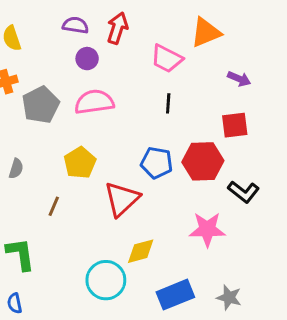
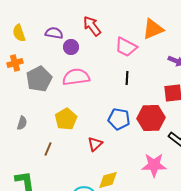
purple semicircle: (75, 25) -> (54, 33), moved
red arrow: (117, 28) -> (92, 26), turned -55
red triangle: (122, 199) -> (95, 144), size x0.6

